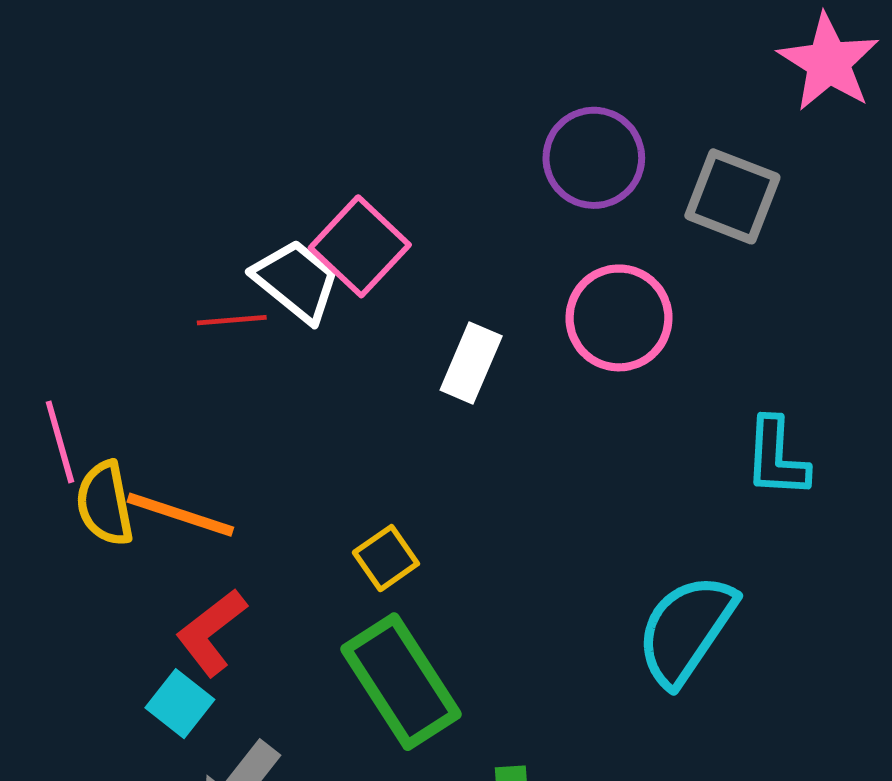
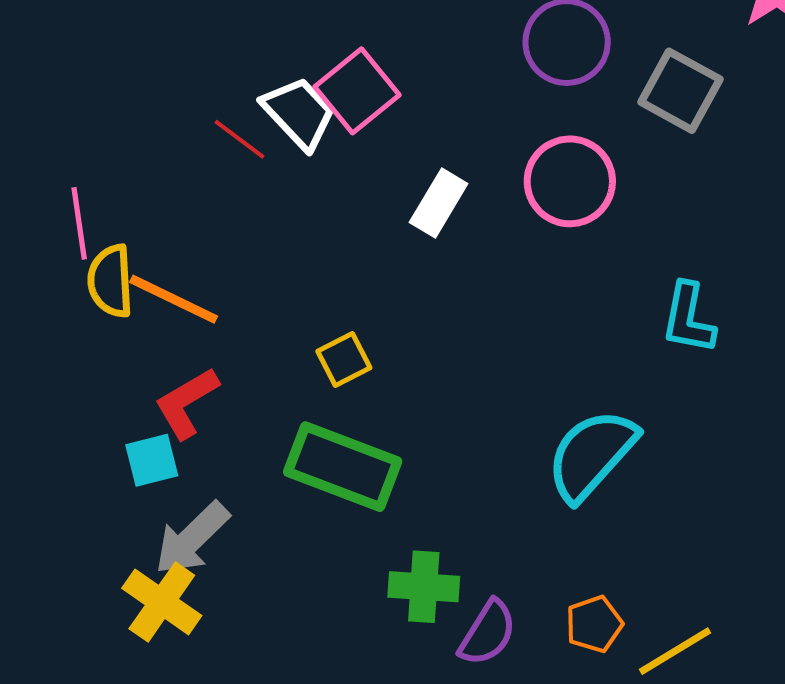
red line: (232, 320) -> (239, 139), turned 34
green rectangle: (401, 682) -> (343, 467), turned -44
cyan square: (180, 704) -> (152, 460), turned 30

